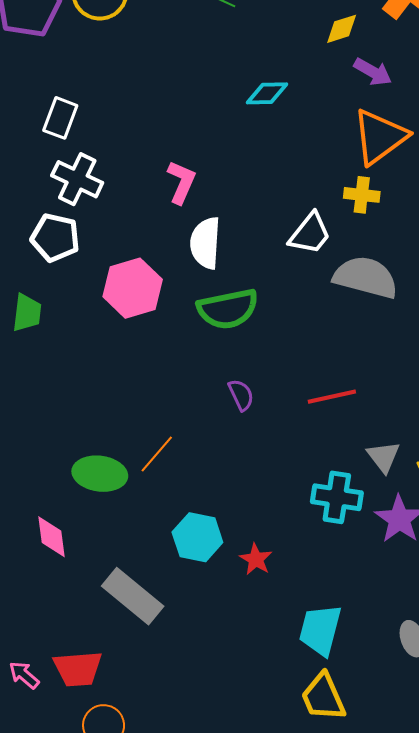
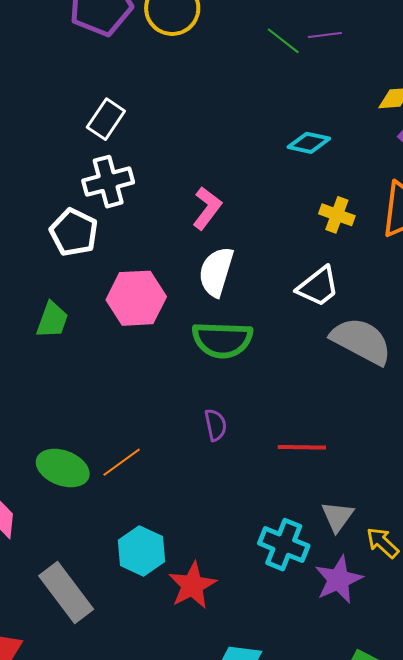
white cross: (77, 179) -> (108, 182), turned 36
yellow cross: (362, 195) -> (337, 215), moved
green trapezoid: (27, 313) -> (52, 320), moved
red star: (256, 559) -> (192, 585), size x1.5

